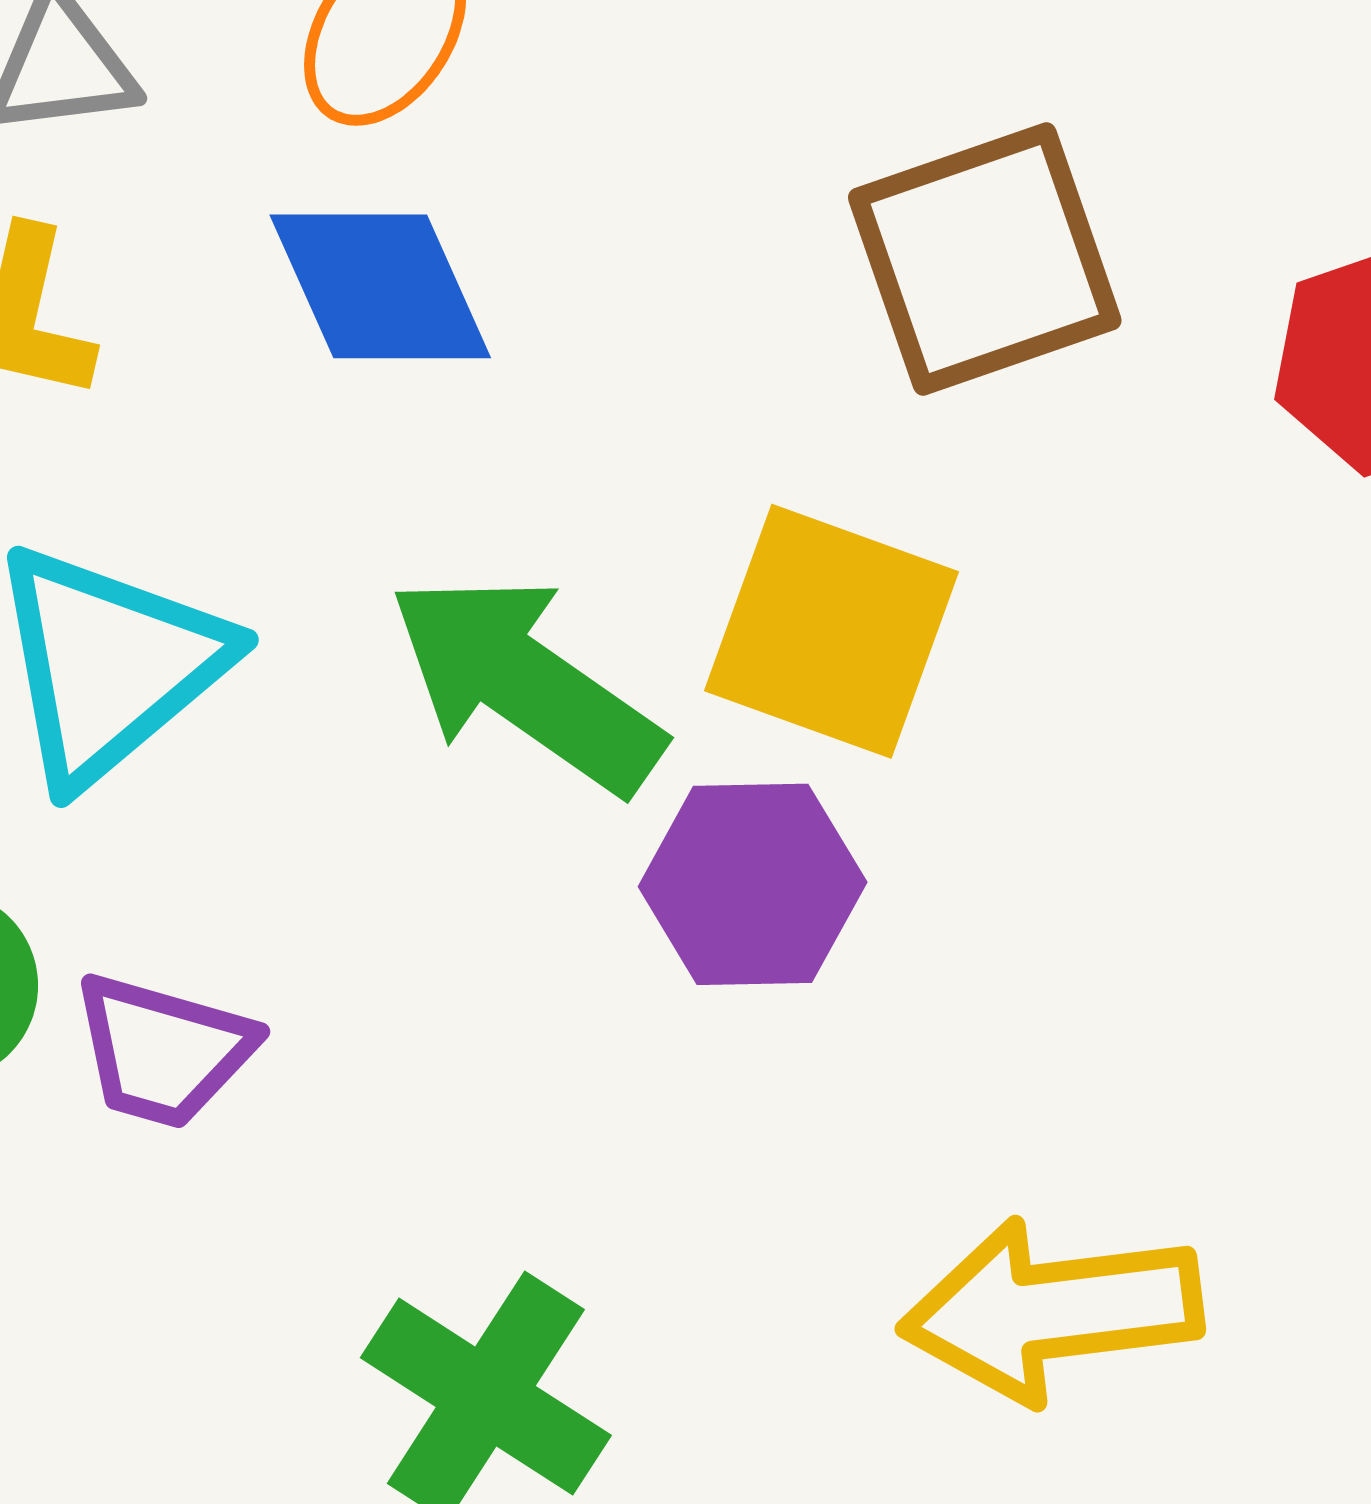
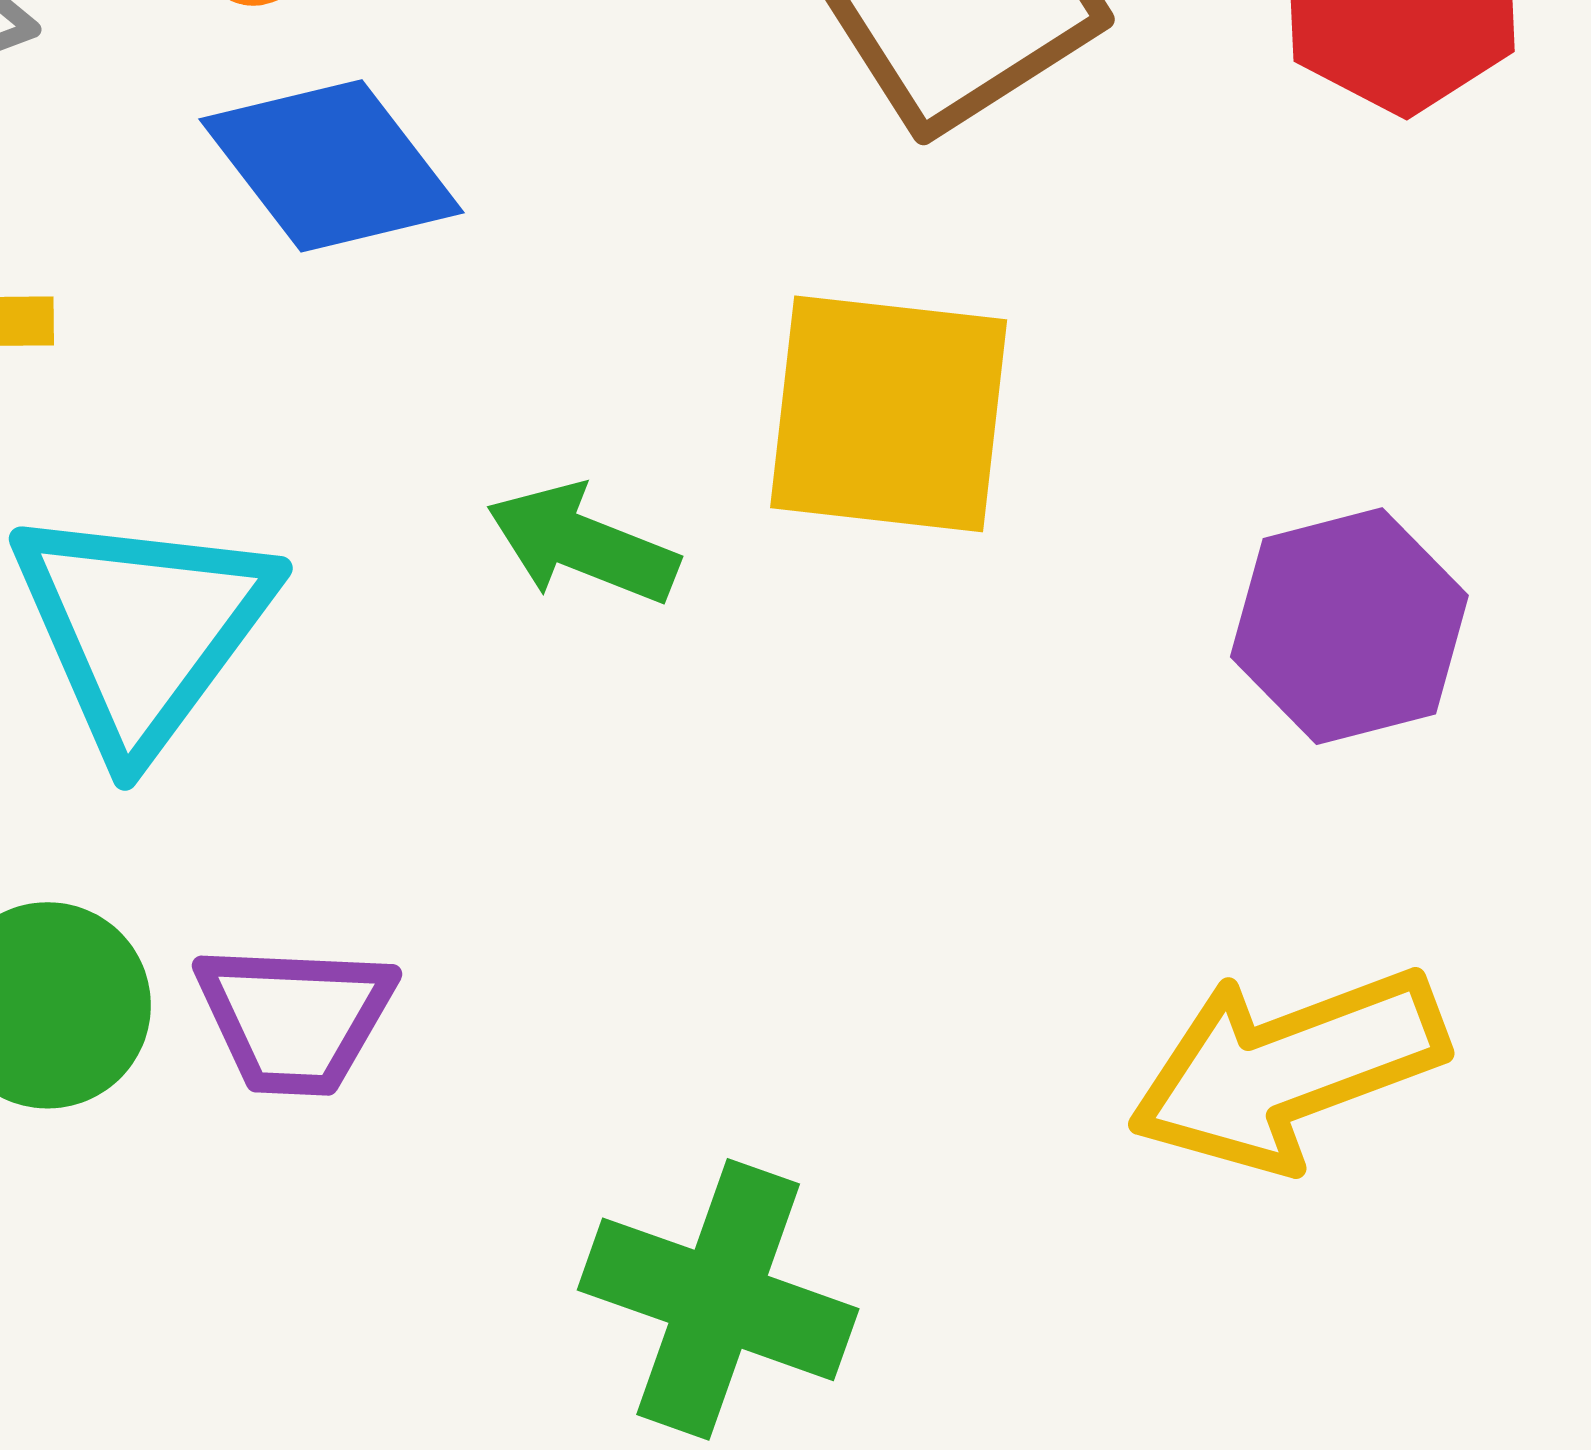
green arrow: (526, 683) -> (582, 544), size x0.6
purple hexagon: (753, 884) -> (1349, 626), moved

